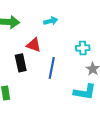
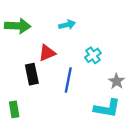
red triangle: (34, 45) -> (47, 53), turned -42
cyan cross: (83, 48) -> (93, 55), moved, turned -32

